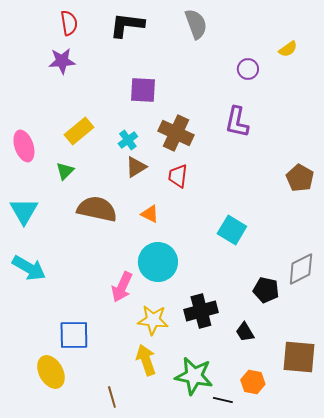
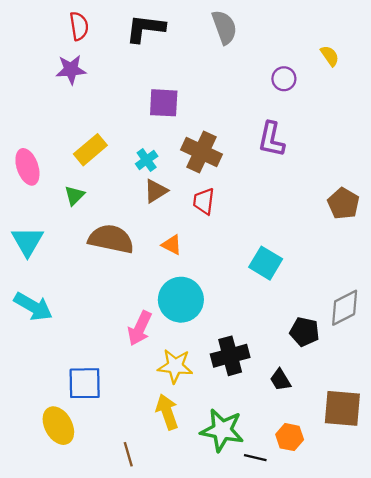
yellow semicircle: (288, 49) -> (330, 56), turned -90

